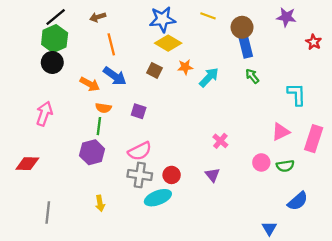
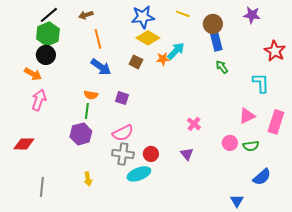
red star: (314, 42) -> (275, 51), moved, size x1.5
cyan arrow: (209, 77) -> (176, 51), moved
orange arrow: (90, 84) -> (33, 74), moved

